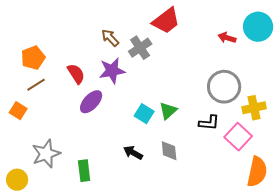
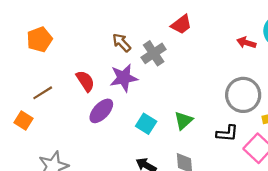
red trapezoid: (166, 21) -> (181, 25), size x0.7
orange pentagon: (33, 58) -> (39, 39), moved
cyan square: (144, 114) -> (146, 124), moved

